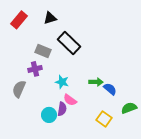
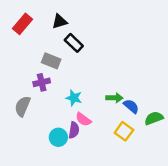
black rectangle: (69, 43) -> (74, 43), moved, size x0.7
green semicircle: (129, 108) -> (154, 118), moved
yellow square: (104, 119) -> (124, 131), moved

